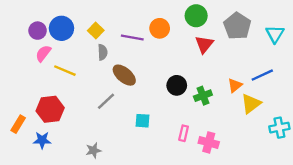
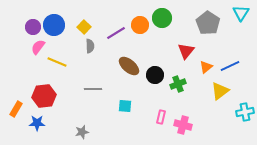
green circle: (196, 16) -> (162, 18), moved
cyan triangle: (275, 34) -> (241, 13), moved
purple line: (132, 37) -> (116, 33), turned -42
red triangle: (204, 44) -> (186, 51), moved
brown ellipse: (124, 75) -> (129, 66), moved
orange triangle: (235, 85) -> (206, 67), moved
gray line: (106, 101) -> (93, 89), turned 42

